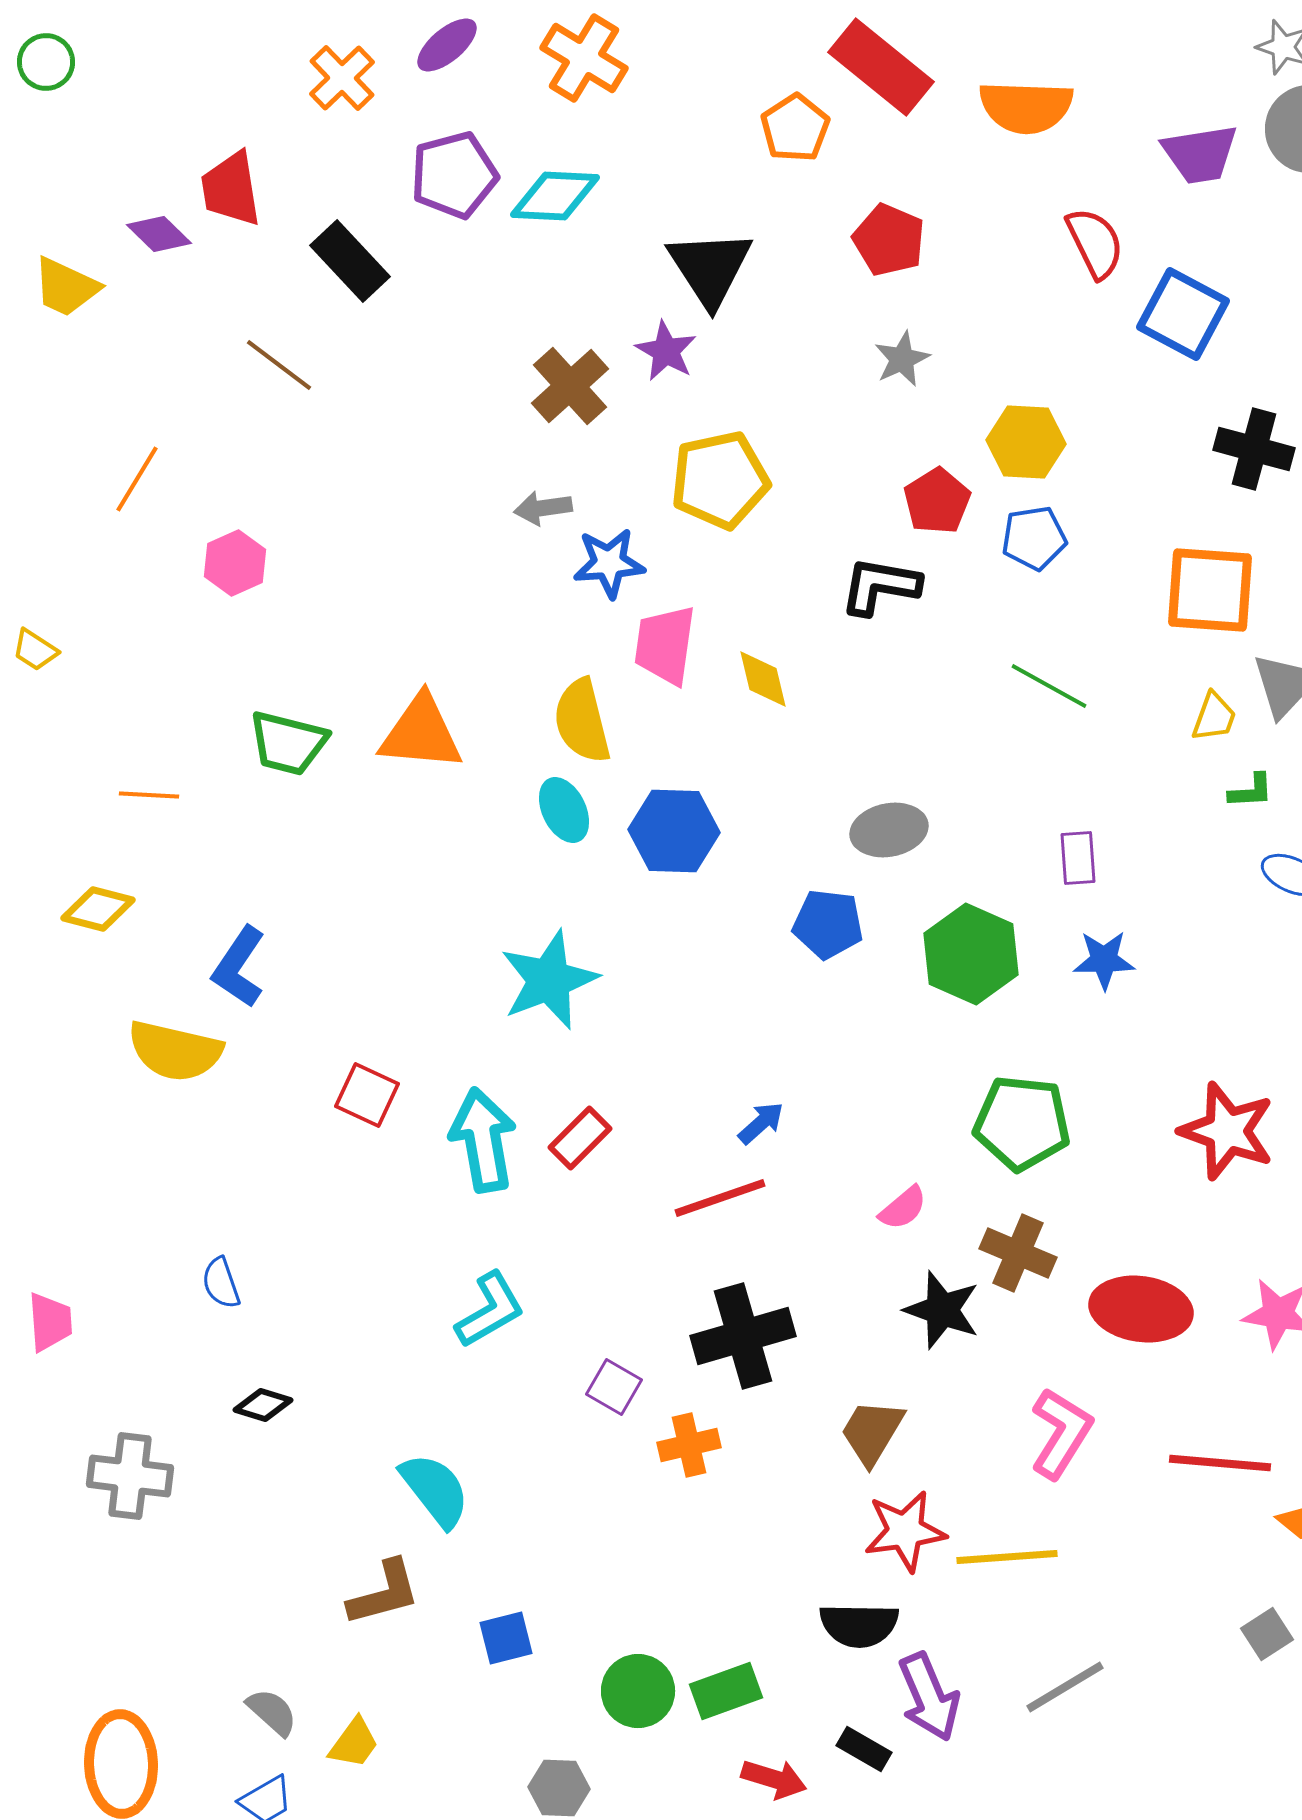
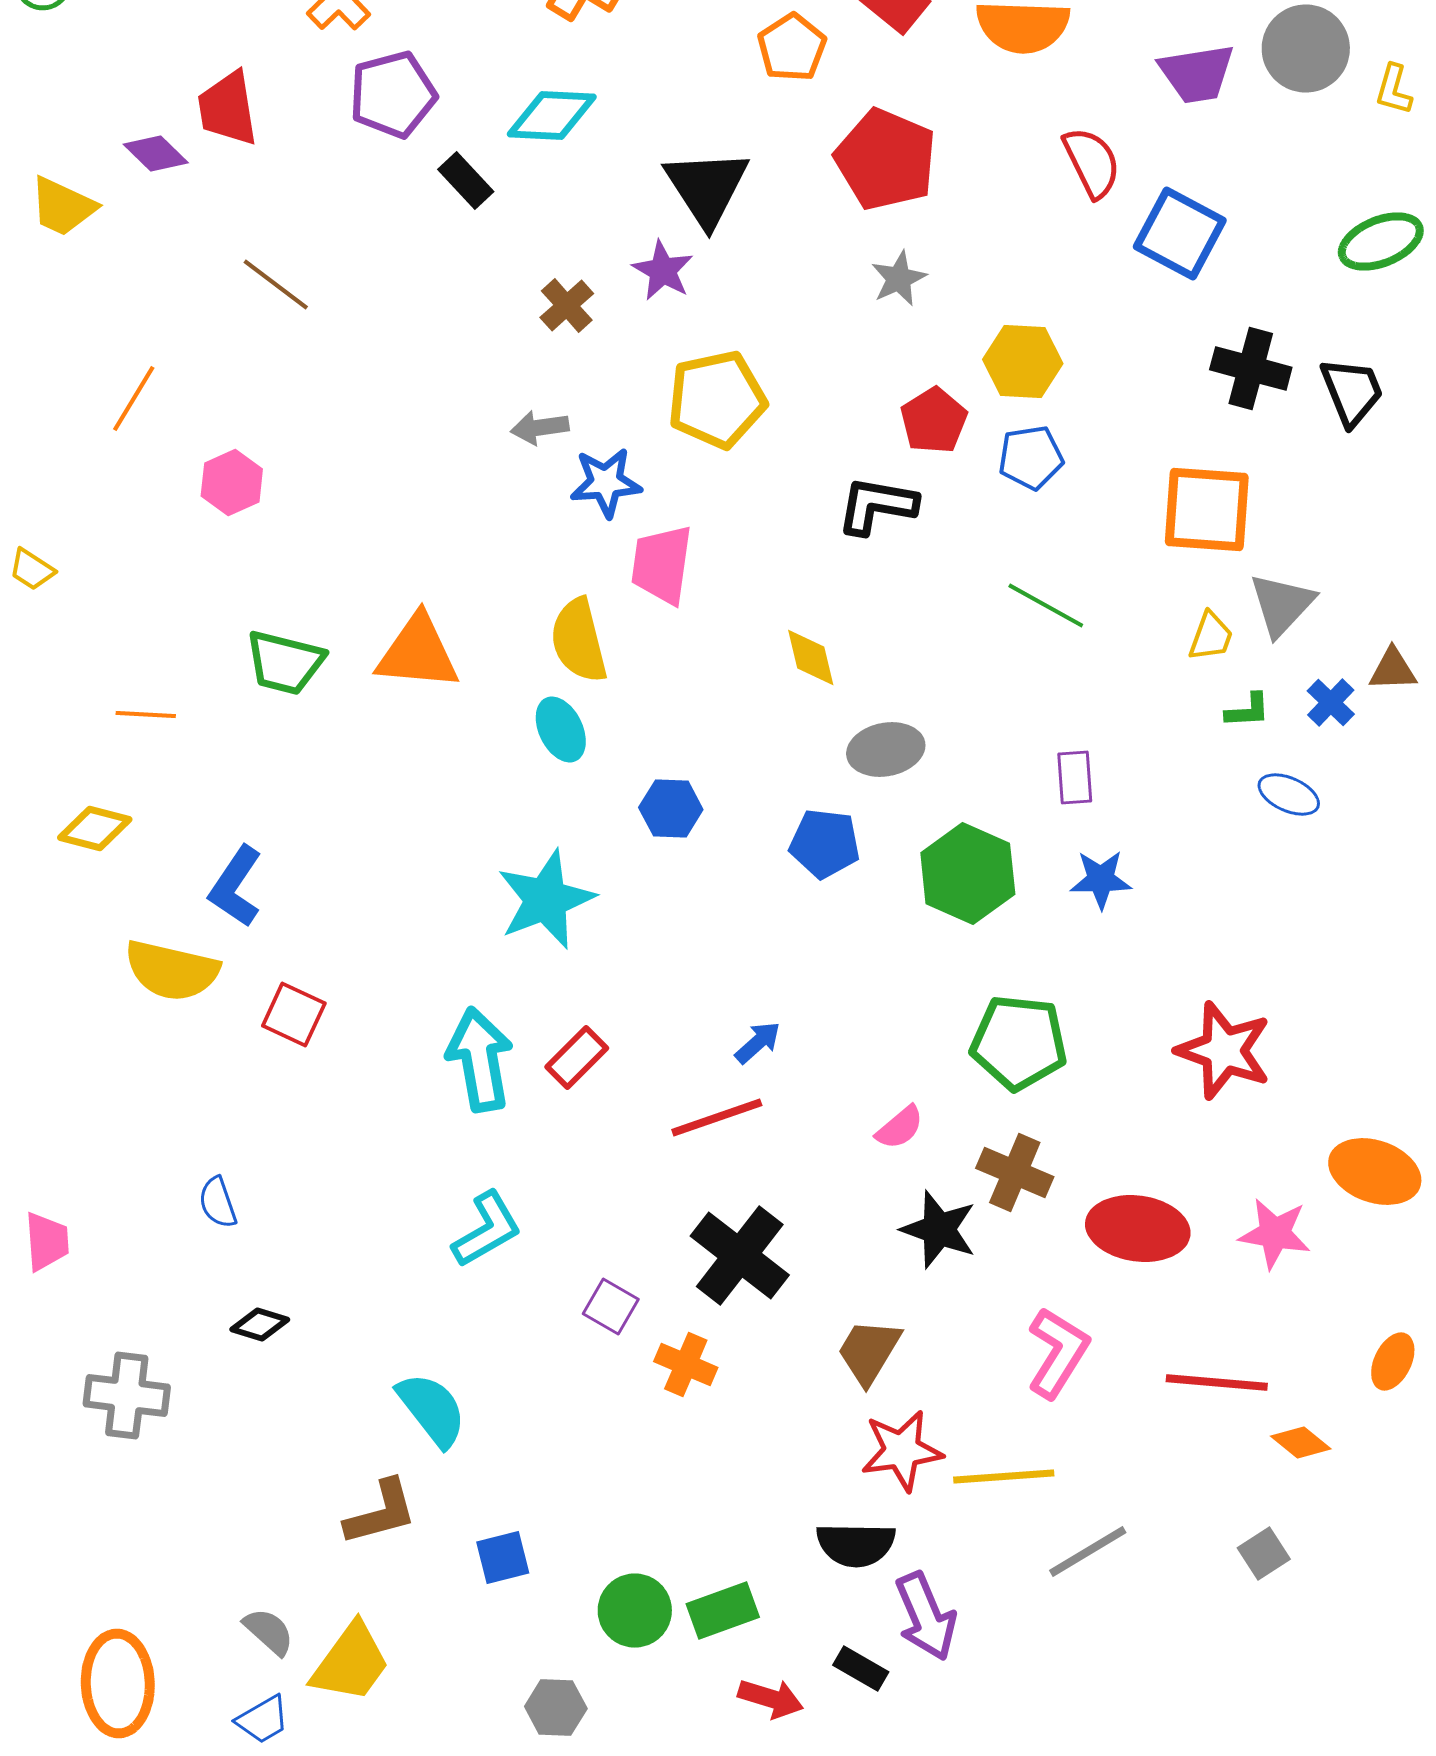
purple pentagon: (454, 175) -> (393, 94), moved
red pentagon: (889, 240) -> (886, 160), size x1.4
black rectangle: (350, 261) -> (466, 180), moved, size x0.7
brown cross: (570, 386) -> (567, 306), size x0.7
yellow diamond: (763, 679) -> (811, 658), moved
blue hexagon: (674, 831) -> (671, 808), moved, size x0.7
red square: (367, 1095) -> (294, 1014), moved
black cross: (743, 1336) -> (740, 1256), turned -36
orange cross: (689, 1445) -> (686, 1364), turned 36
gray line: (1065, 1687) -> (1088, 1552), moved
yellow trapezoid: (354, 1743) -> (351, 1662), size x1.6

